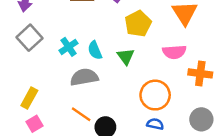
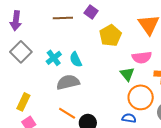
green triangle: (126, 56) -> (127, 74), moved
orange circle: (155, 95) -> (141, 97), moved

